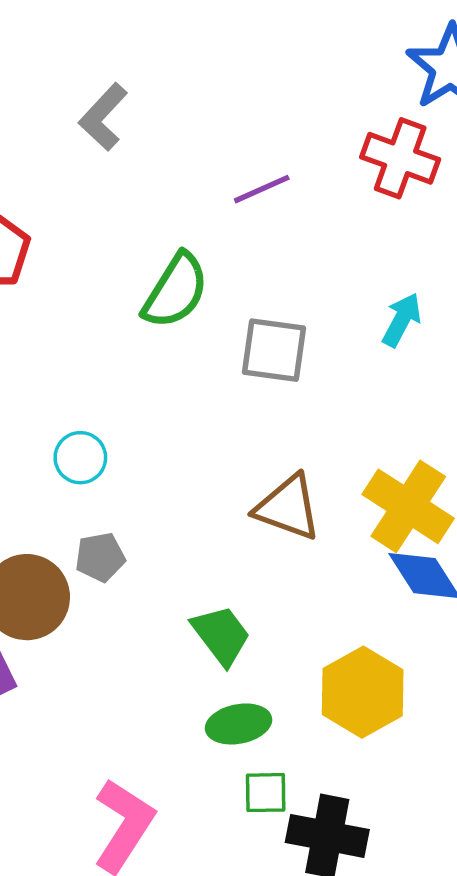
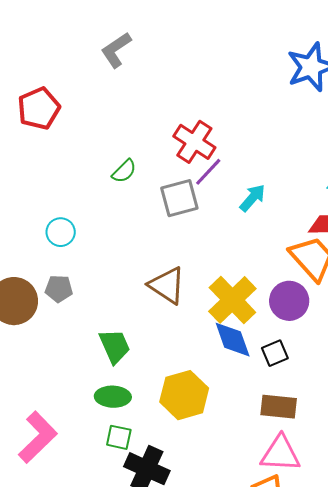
red cross: (400, 158) -> (194, 142), moved
purple line: (262, 189) -> (208, 172), moved, turned -36
green semicircle: (176, 291) -> (124, 171), moved, size x0.6
gray square: (274, 350) -> (179, 198), turned -36

